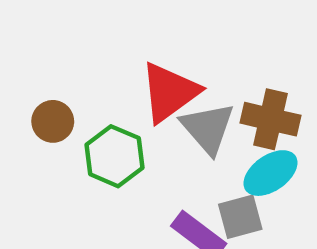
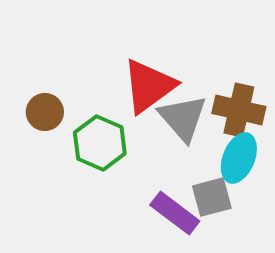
cyan ellipse: (270, 173) -> (239, 158), turned -33

